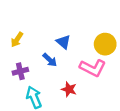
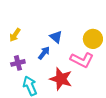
blue arrow: (50, 60) -> (44, 53), turned -96
red star: (69, 89) -> (61, 79), size x1.6

